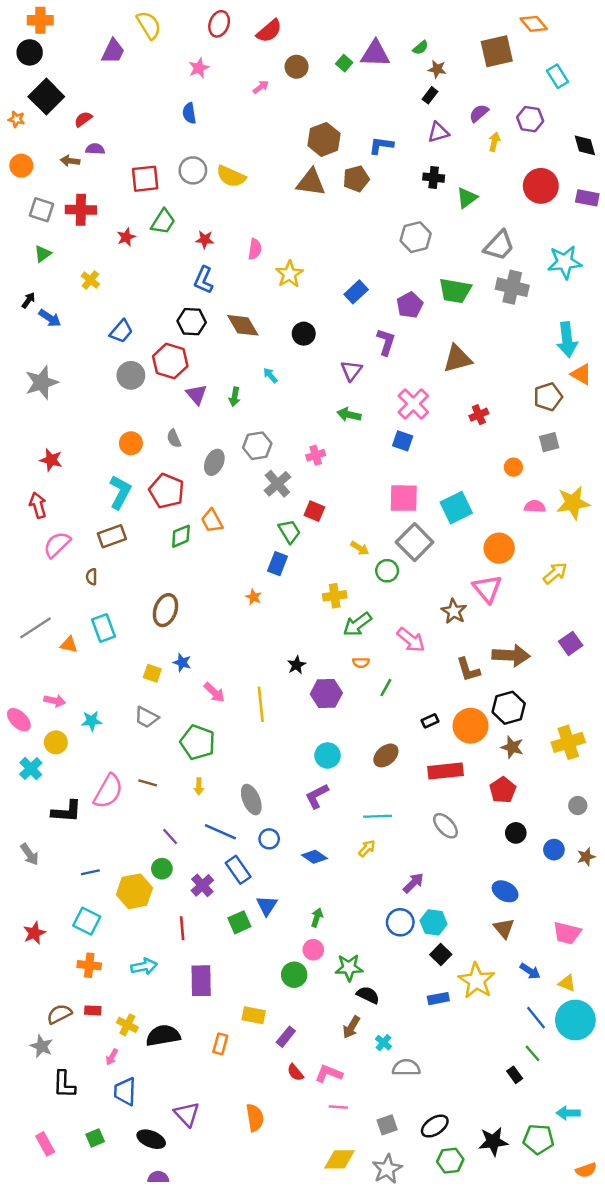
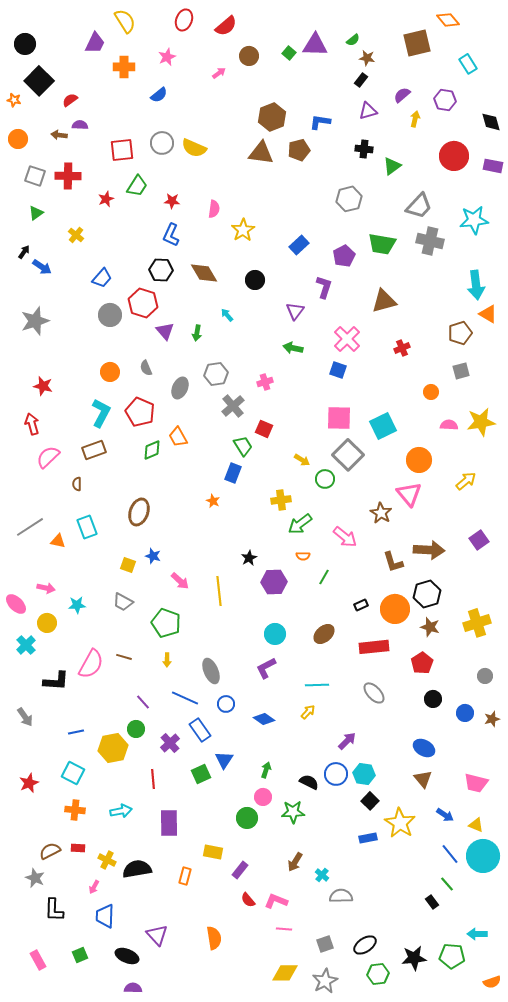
orange cross: (40, 20) -> (124, 67), moved
blue semicircle: (189, 113) -> (159, 95), turned -120
black semicircle: (368, 995) -> (309, 782), moved

